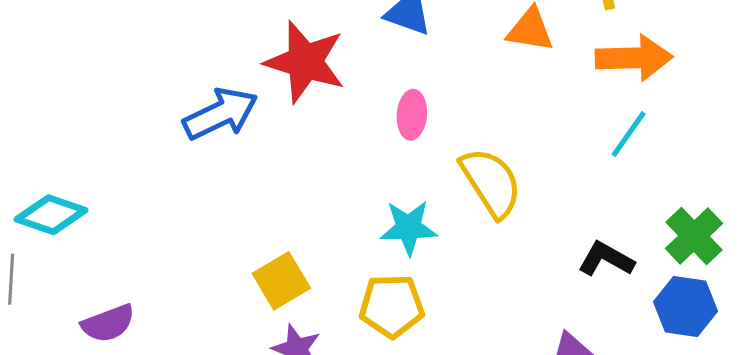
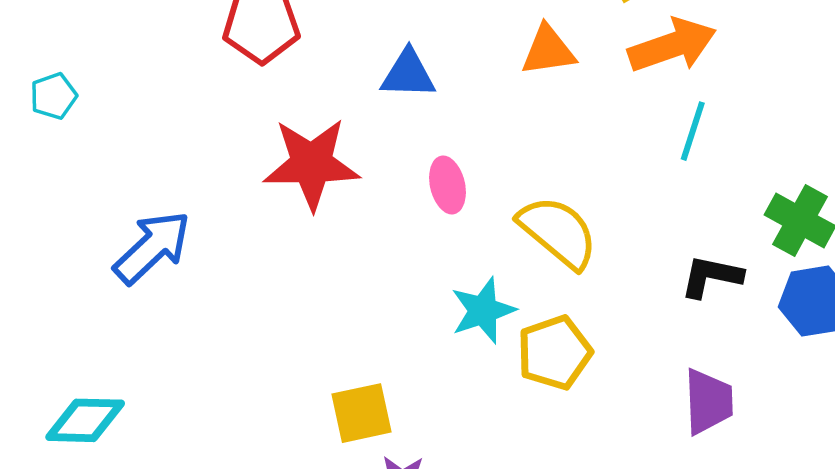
blue arrow: (221, 114) -> (152, 247), moved
yellow square: (281, 281) -> (361, 413), turned 36
yellow pentagon: (392, 306) -> (554, 353), moved

